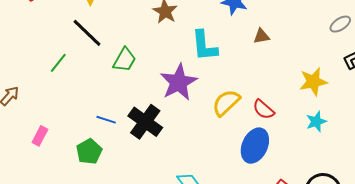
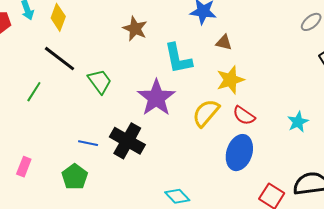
brown triangle: (262, 36) -> (224, 42), moved, turned 30
green trapezoid: (124, 60) -> (100, 81), turned -60
yellow star: (313, 82) -> (230, 80), moved

